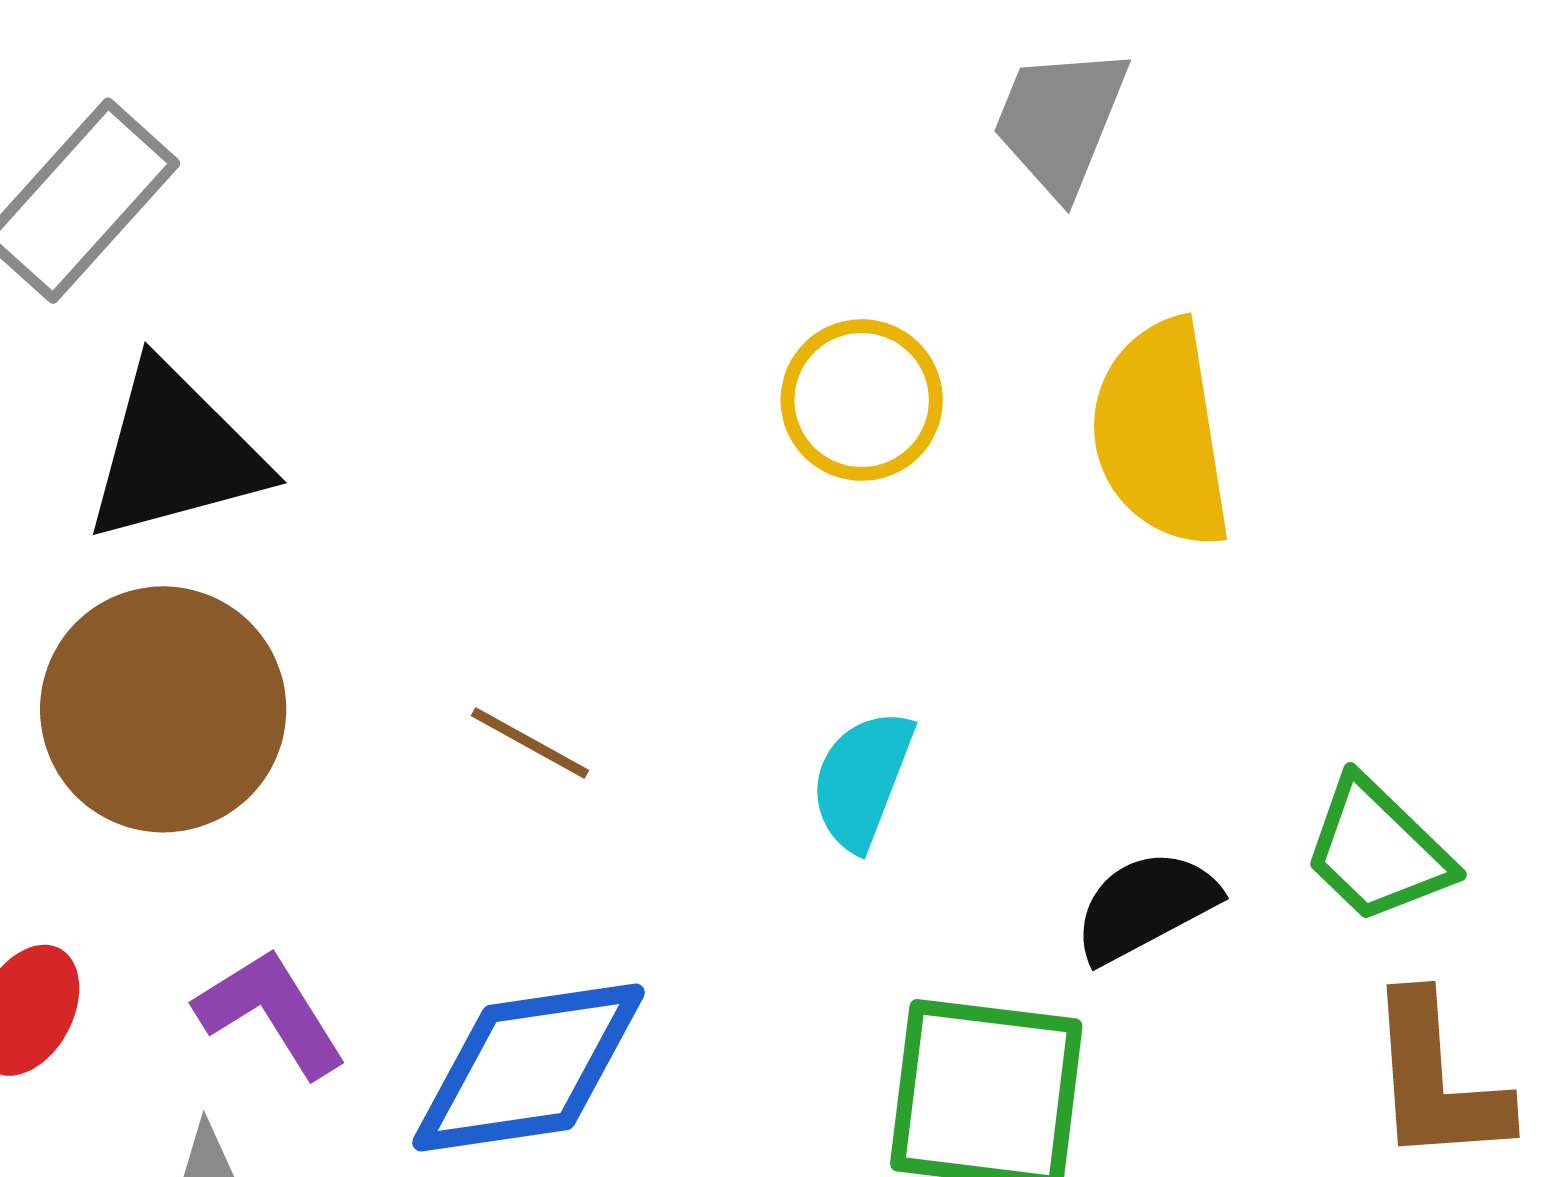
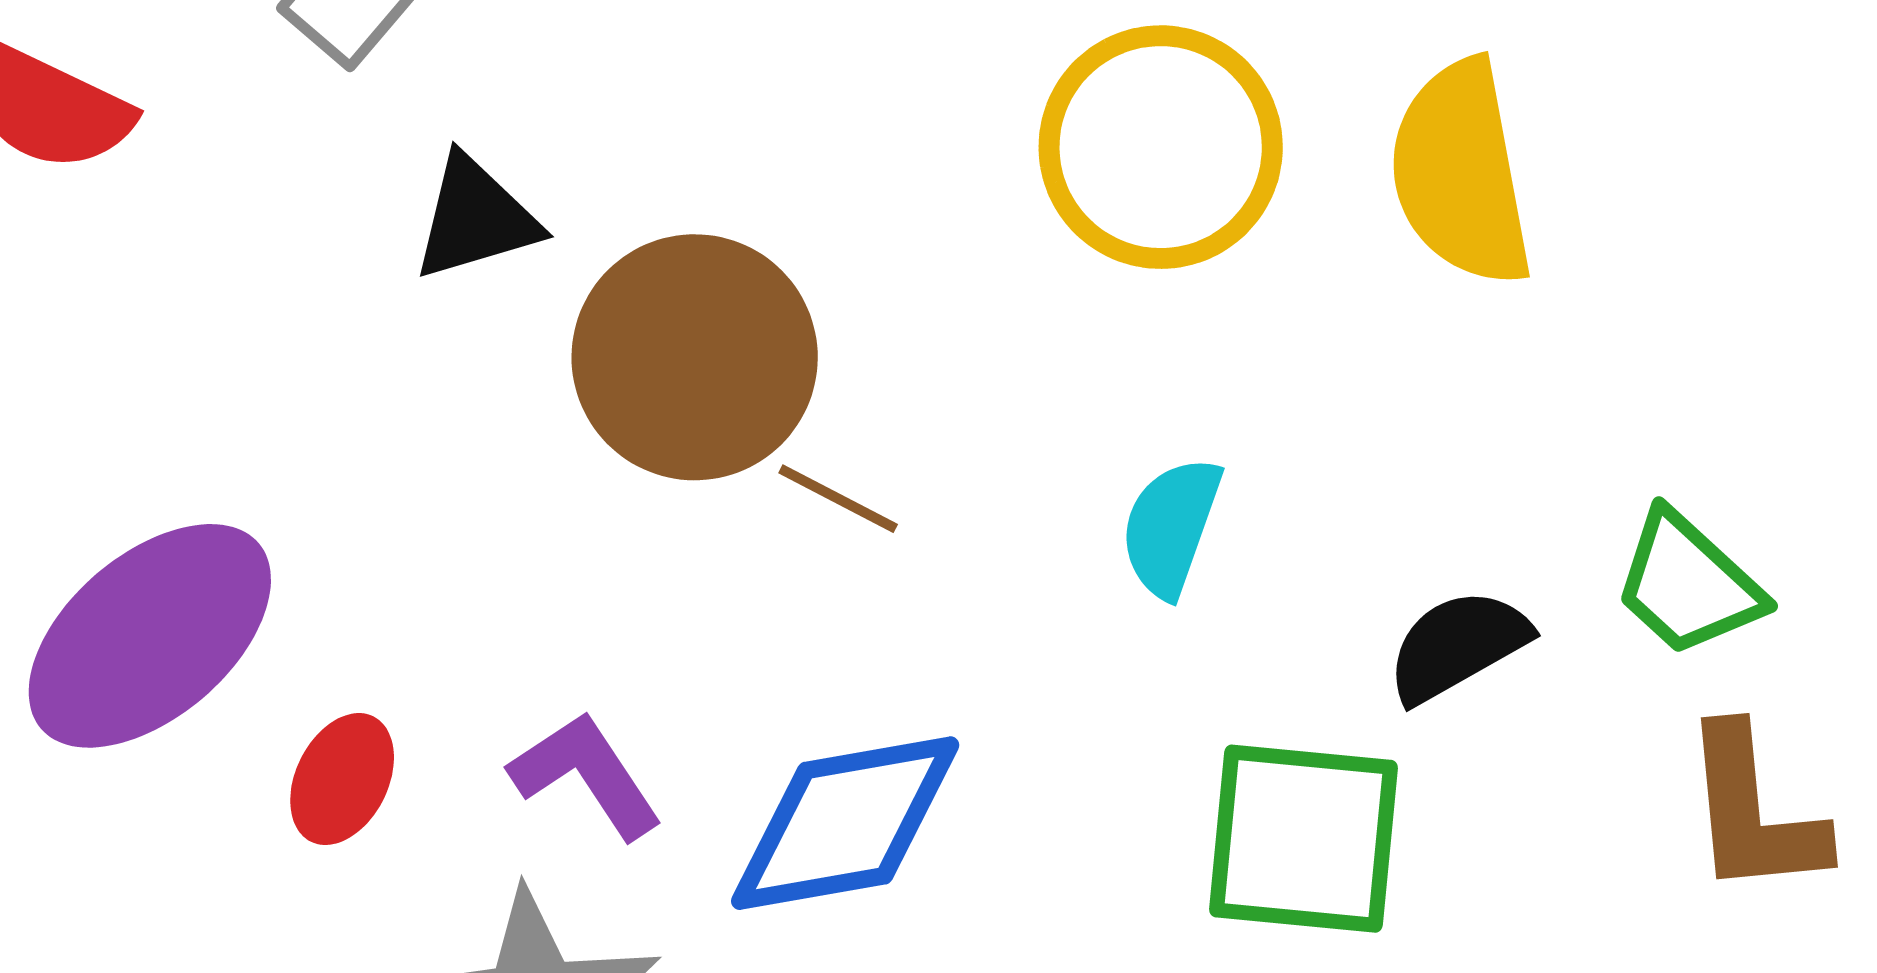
yellow circle: (862, 400) -> (1161, 147), size x1.5
black triangle: (175, 453) -> (476, 218), size x0.7
brown circle: (163, 709) -> (695, 357), moved

